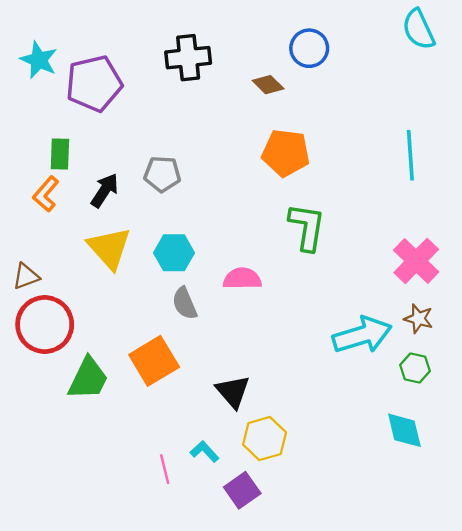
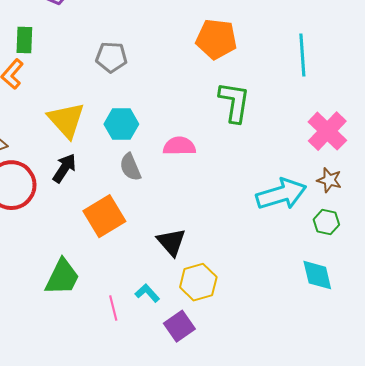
cyan line: (410, 155) -> (302, 55), moved
black arrow: (105, 190) -> (64, 168), moved
green trapezoid: (88, 379) -> (62, 277), moved

